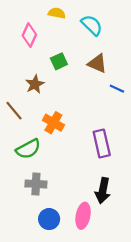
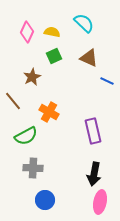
yellow semicircle: (57, 13) -> (52, 32), moved
pink ellipse: (83, 216) -> (100, 202), moved

